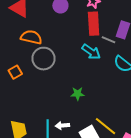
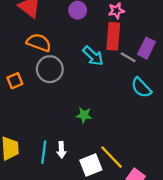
cyan arrow: (91, 52) -> (93, 56), moved
white arrow: (62, 126) -> (61, 150), turned -96

